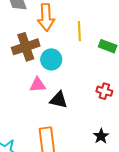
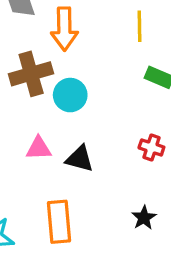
yellow line: (79, 31) -> (140, 26), moved
pink triangle: (38, 85) -> (39, 148), moved

